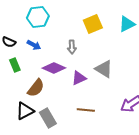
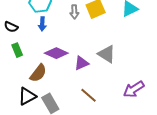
blue arrow: (34, 45) -> (42, 24), moved, turned 64
gray arrow: (72, 47) -> (74, 12), moved
brown line: (86, 110) -> (88, 95), turned 36

